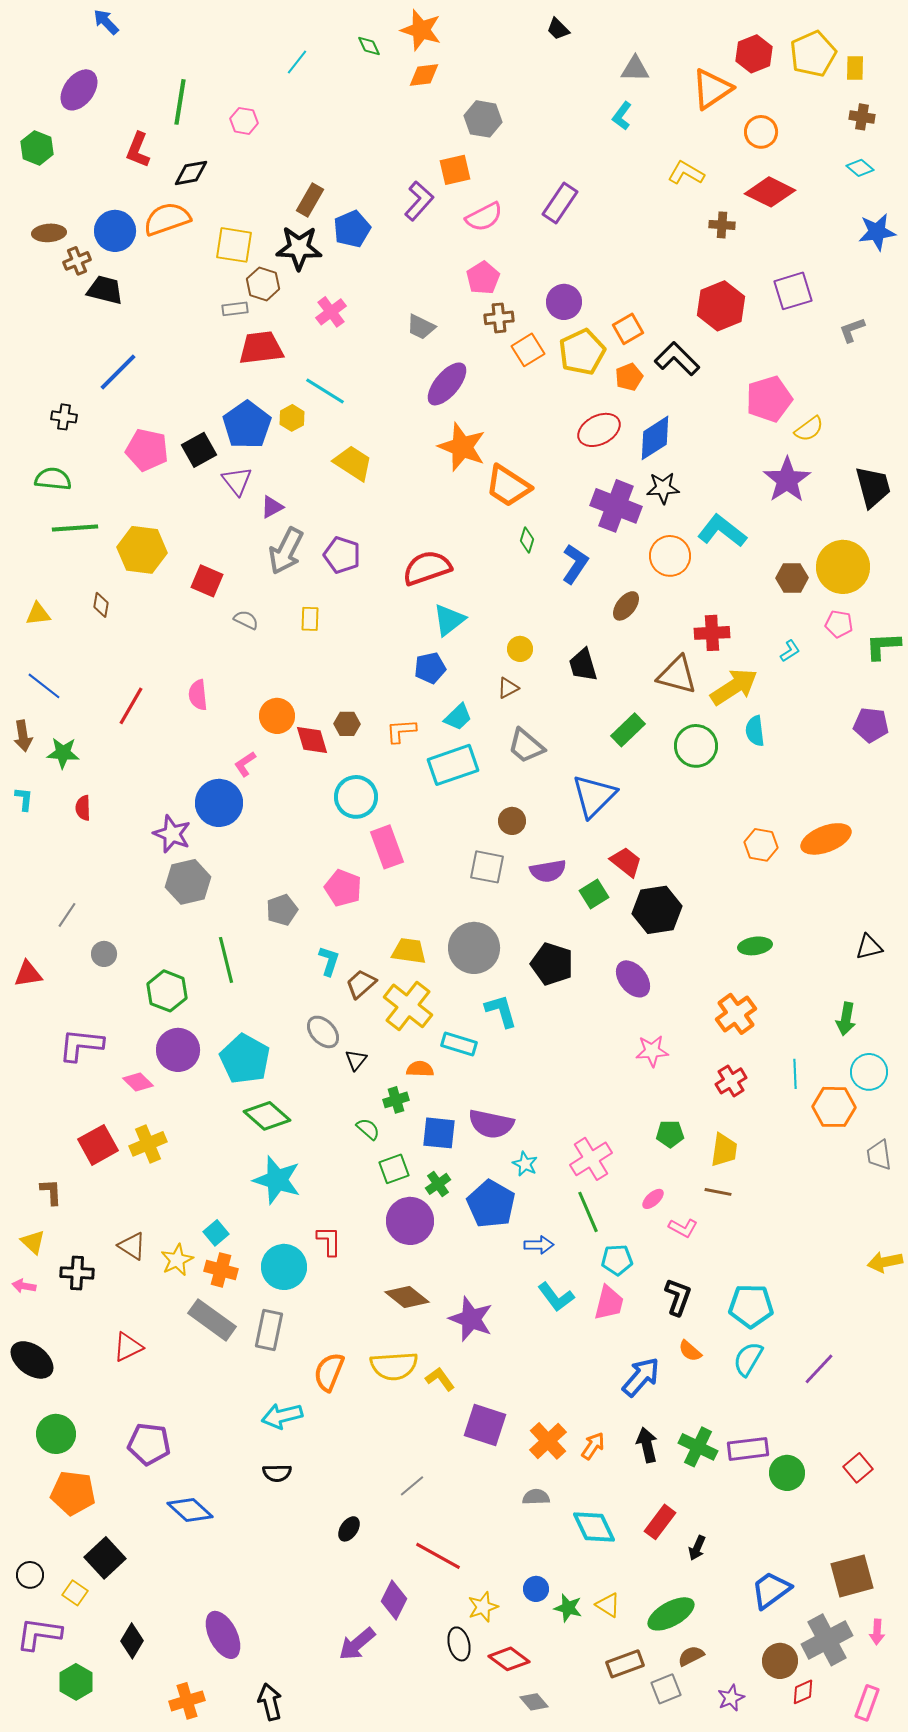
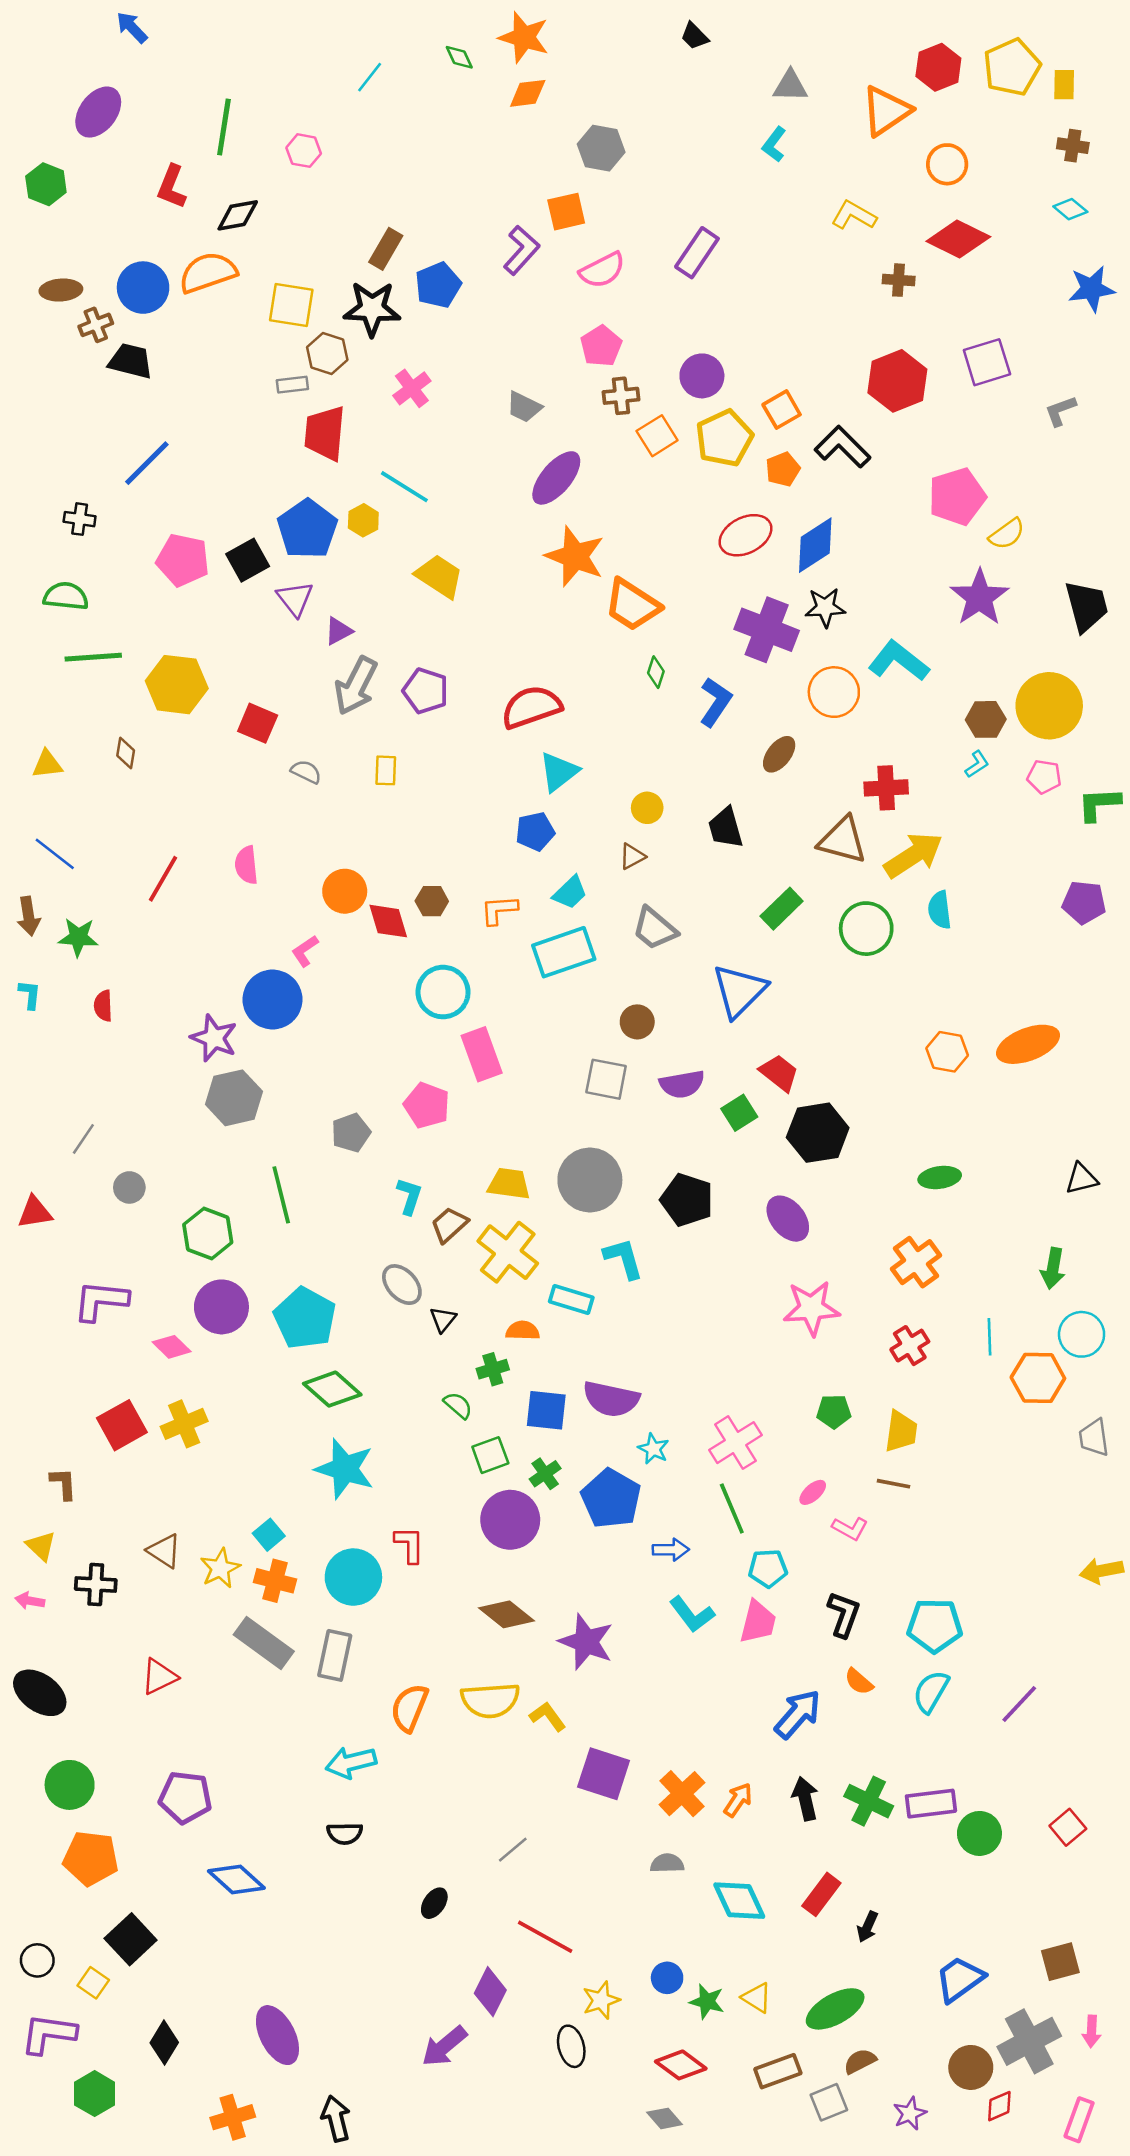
red trapezoid: (261, 348) -> (325, 433), turned -78
cyan L-shape: (790, 651) -> (977, 764), moved
pink star: (652, 1051) -> (811, 1308), size x1.4
brown square: (852, 1576) -> (1060, 1962), size x0.7
red diamond: (509, 1659) -> (681, 2065), moved

